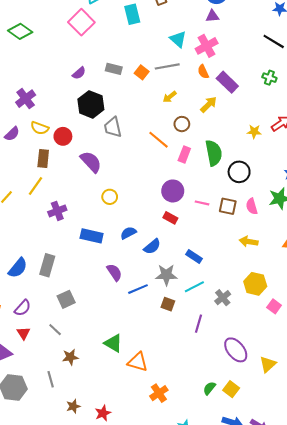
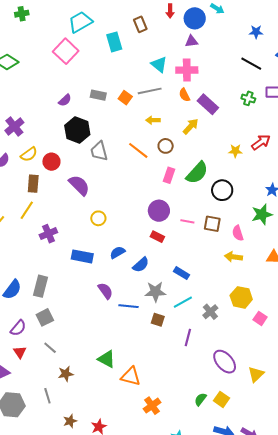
pink cross: (207, 46) -> (187, 70), turned 30
yellow arrow: (170, 97) -> (153, 120), turned 40
yellow semicircle: (40, 128) -> (29, 154), turned -54
orange line: (159, 140) -> (138, 150), moved
green semicircle: (214, 153) -> (197, 173), turned 55
pink semicircle: (252, 206) -> (238, 233), moved
blue line: (138, 289) -> (129, 306), turned 30
gray square: (66, 299) -> (45, 317), moved

